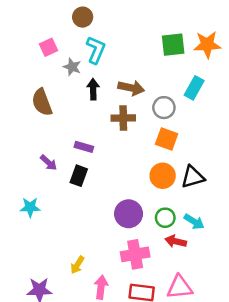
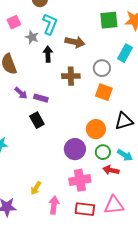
brown arrow: (131, 88) -> (75, 42), moved
purple arrow: (49, 163) -> (21, 93), moved
black rectangle: (79, 176) -> (37, 120), turned -49
orange circle: (163, 176) -> (96, 129), moved

